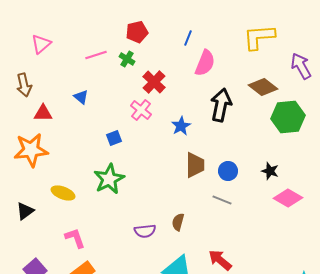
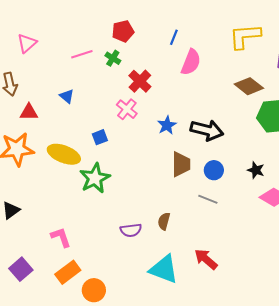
black arrow: (221, 105) -> (207, 130), moved, turned 92
yellow ellipse: (63, 193) -> (64, 154), moved, size x1.4

